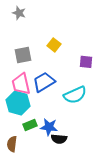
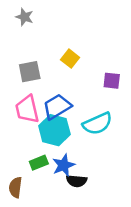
cyan hexagon: (18, 103) -> (54, 130), moved
blue star: (49, 127) -> (64, 165), turned -30

